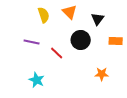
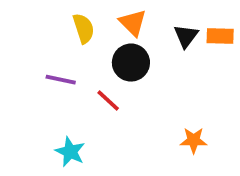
black circle: (81, 40) -> (131, 63), moved
orange rectangle: (116, 41) -> (220, 36), moved

